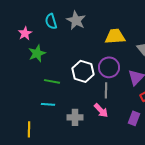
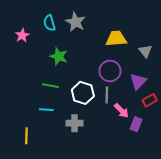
green star: (37, 53) -> (59, 56), moved, turned -30
white hexagon: (83, 71) -> (83, 93), moved
pink arrow: (101, 110) -> (121, 111), moved

